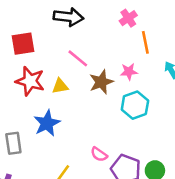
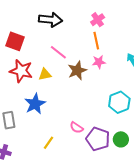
orange line: (145, 42) -> (96, 41), moved
red square: (23, 44) -> (15, 41), turned 30
cyan hexagon: (135, 105) -> (119, 102), moved

